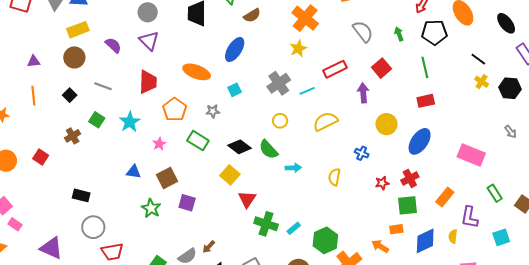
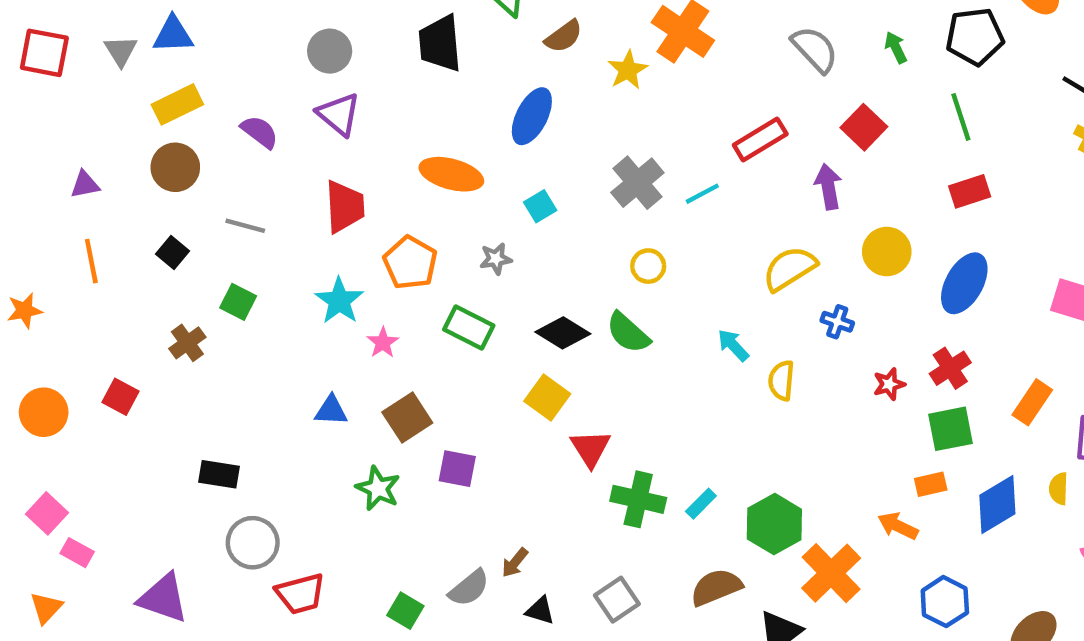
yellow star: (298, 48) -> (628, 70), moved
yellow semicircle: (325, 121) -> (790, 268), moved
cyan star: (130, 122) -> (339, 301), moved
cyan arrow: (293, 168) -> (733, 345), moved, turned -126

